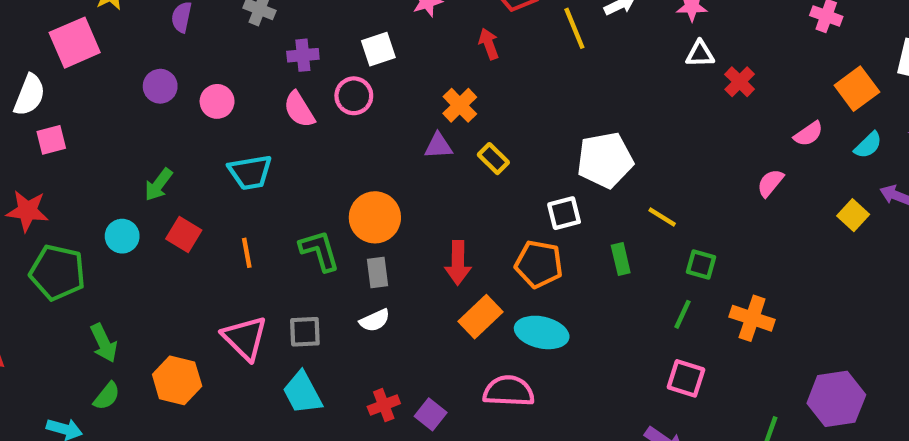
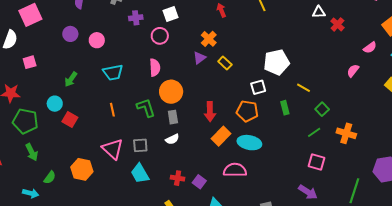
pink semicircle: (299, 109) -> (155, 68), moved, turned -150
pink square: (51, 140) -> (30, 62), moved
purple triangle: (438, 146) -> (199, 58), turned -32
red square: (184, 234) -> (70, 120), moved
green square: (701, 264) -> (322, 109), turned 32
green line: (682, 314) -> (314, 132), turned 32
green arrow: (104, 343) -> (32, 152), moved
red cross: (384, 405) -> (178, 178), turned 32

